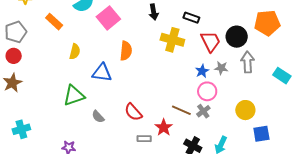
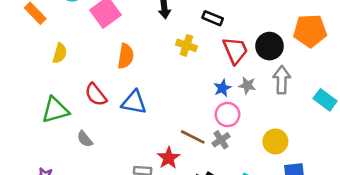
yellow cross: (172, 40) -> (186, 45), size x0.7
blue triangle: (102, 73) -> (134, 102), moved
red semicircle: (133, 112) -> (96, 95), moved

